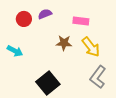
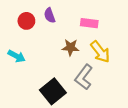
purple semicircle: (45, 14) -> (50, 15), turned -88
gray L-shape: (98, 77) -> (84, 77), moved

